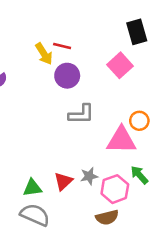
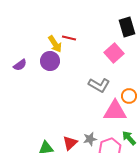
purple circle: (67, 76) -> (50, 61), moved
gray L-shape: (81, 114) -> (99, 85), moved, turned 30

